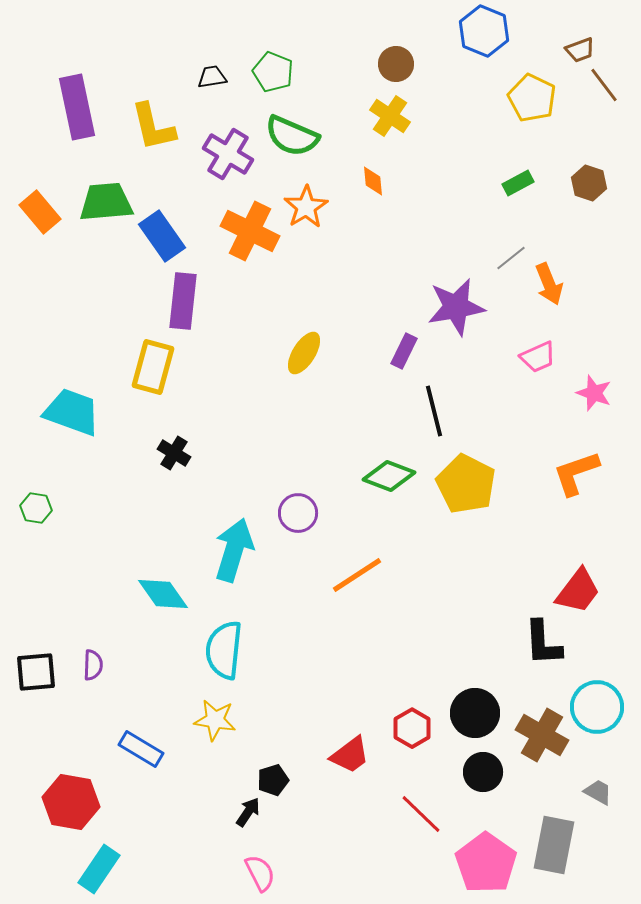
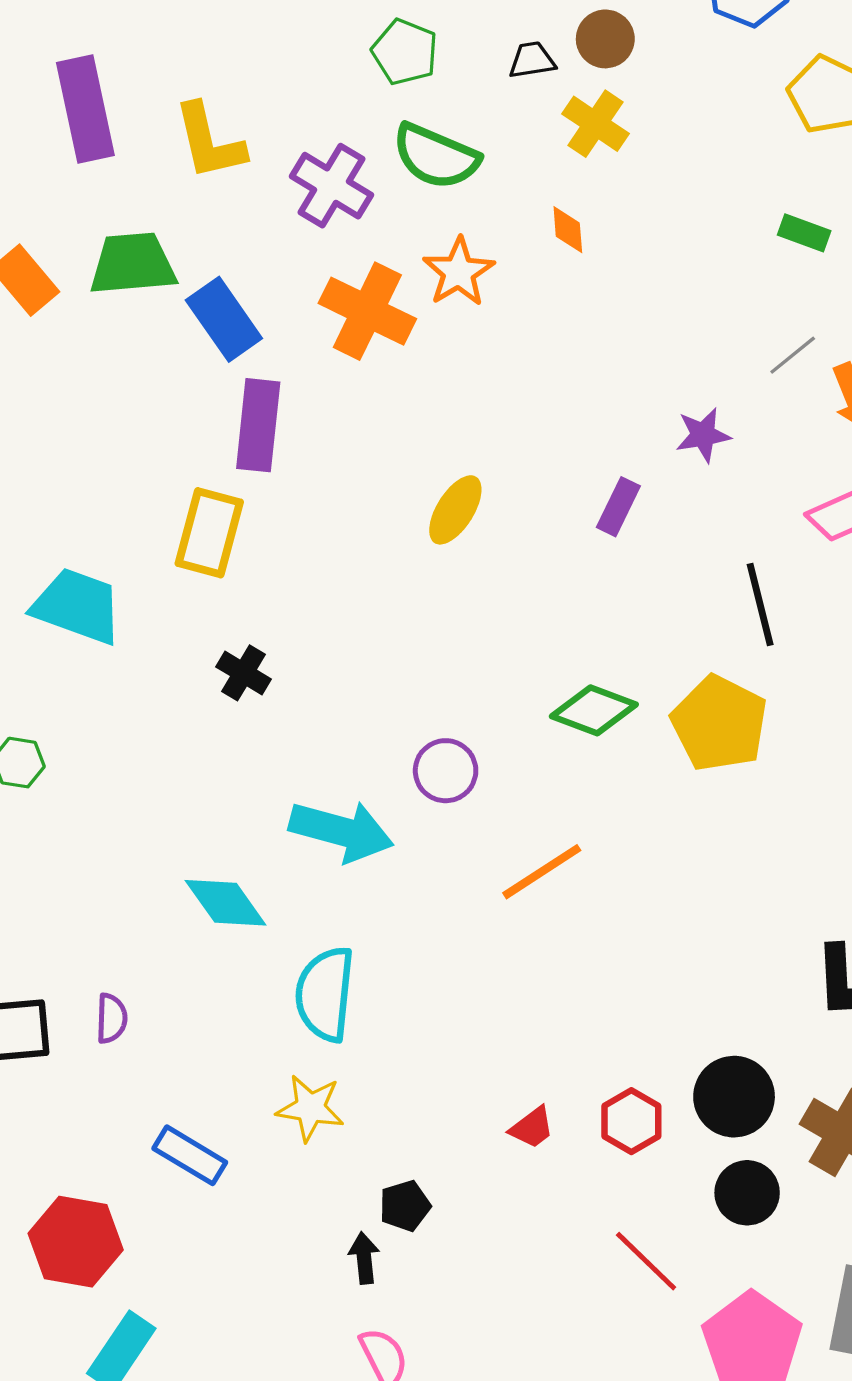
black trapezoid: (212, 77) -> (532, 60), moved
green rectangle: (518, 183) -> (804, 233), turned 48
purple star: (456, 307) -> (703, 435), size x0.6
black line: (434, 411) -> (760, 604), moved
cyan arrow: (234, 550) -> (341, 831), turned 88
red trapezoid: (350, 755) -> (532, 1128), moved, size x0.7
black arrow: (248, 812) -> (364, 1258), turned -40

